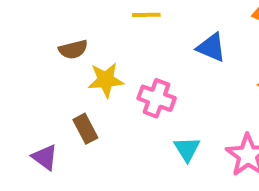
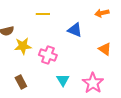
brown rectangle: (85, 129) -> (21, 82), moved

